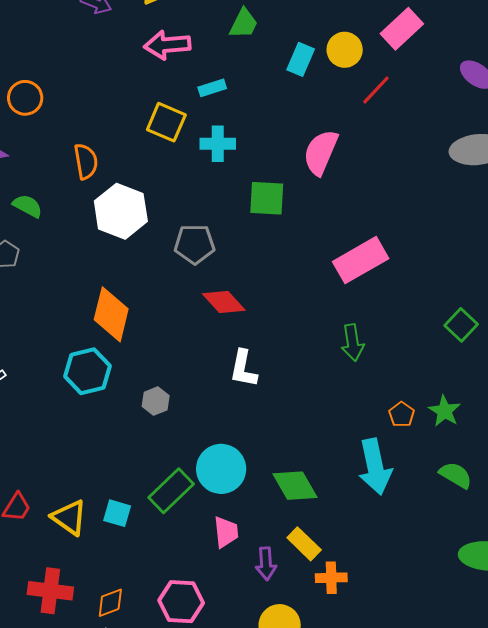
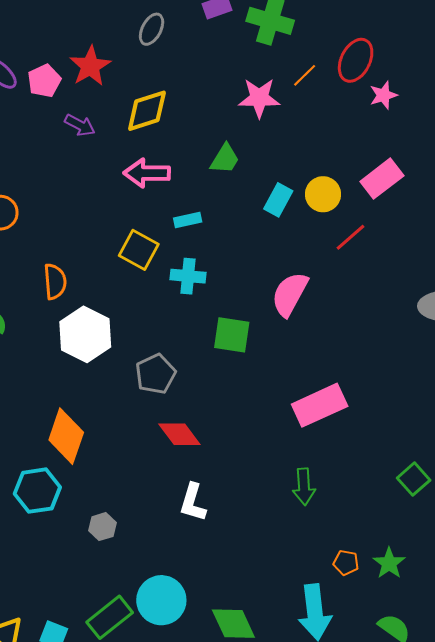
gray pentagon: (194, 244) -> (156, 374), turned -30
orange pentagon: (401, 414) -> (346, 563), turned -30

